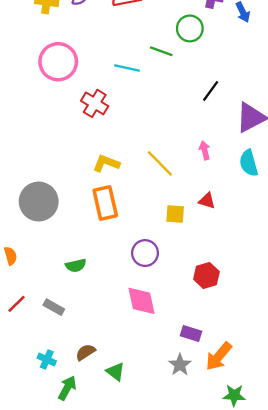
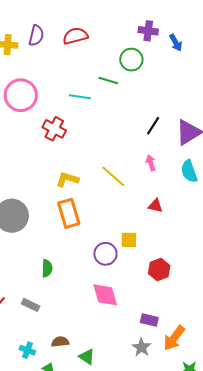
black line: (211, 91) -> (153, 126), moved
yellow square: (175, 214) -> (129, 240), moved
green semicircle: (76, 265) -> (47, 268), turned -72
brown semicircle: (86, 352) -> (60, 342), turned 30

